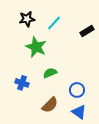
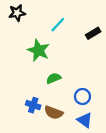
black star: (27, 19) -> (17, 13), moved
blue cross: (22, 83) -> (33, 105), moved
brown semicircle: (50, 105) -> (54, 113), turned 66

